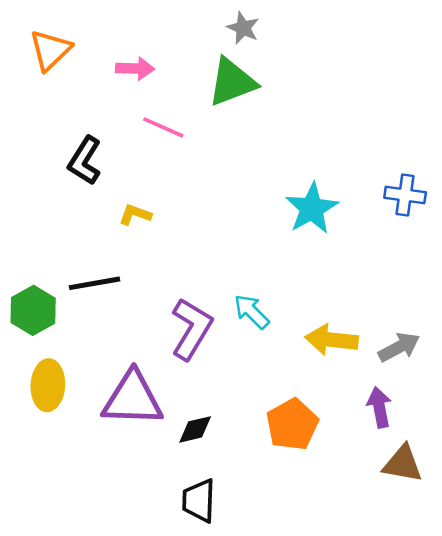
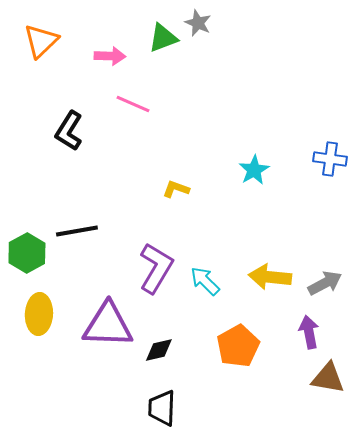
green triangle: (232, 82) -> (163, 38), moved, size x0.7
cyan star: (312, 208) -> (254, 170), size x0.7
yellow L-shape: (135, 215) -> (176, 189), moved
cyan arrow: (252, 312) -> (205, 281), moved

